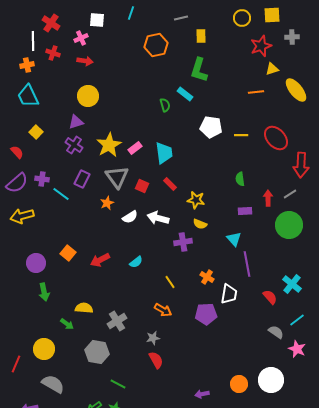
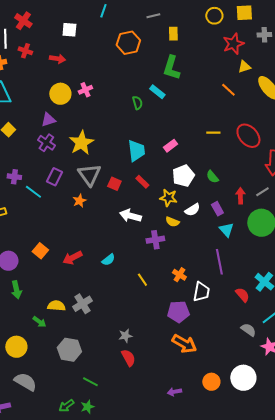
white square: (97, 20) -> (69, 30), moved
pink cross: (81, 38) -> (85, 90), moved
orange line: (256, 92) -> (228, 90), turned 49
white pentagon: (211, 127) -> (183, 176), moved, turned -30
pink rectangle: (135, 148) -> (170, 146), moved
green semicircle: (240, 179) -> (212, 177), turned -32
purple rectangle: (245, 211) -> (217, 209), turned 64
white semicircle: (130, 217) -> (192, 210), moved
cyan triangle: (234, 239) -> (226, 230), moved
orange arrow: (163, 310) -> (184, 344), moved, size x1.4
gray cross: (117, 321) -> (82, 304), moved

